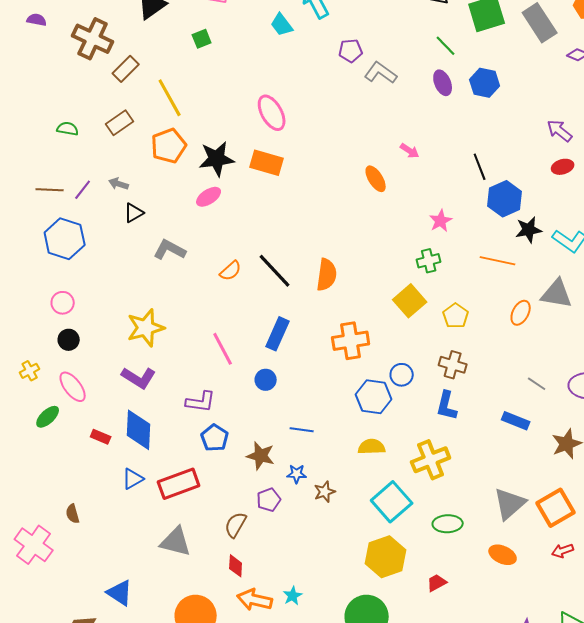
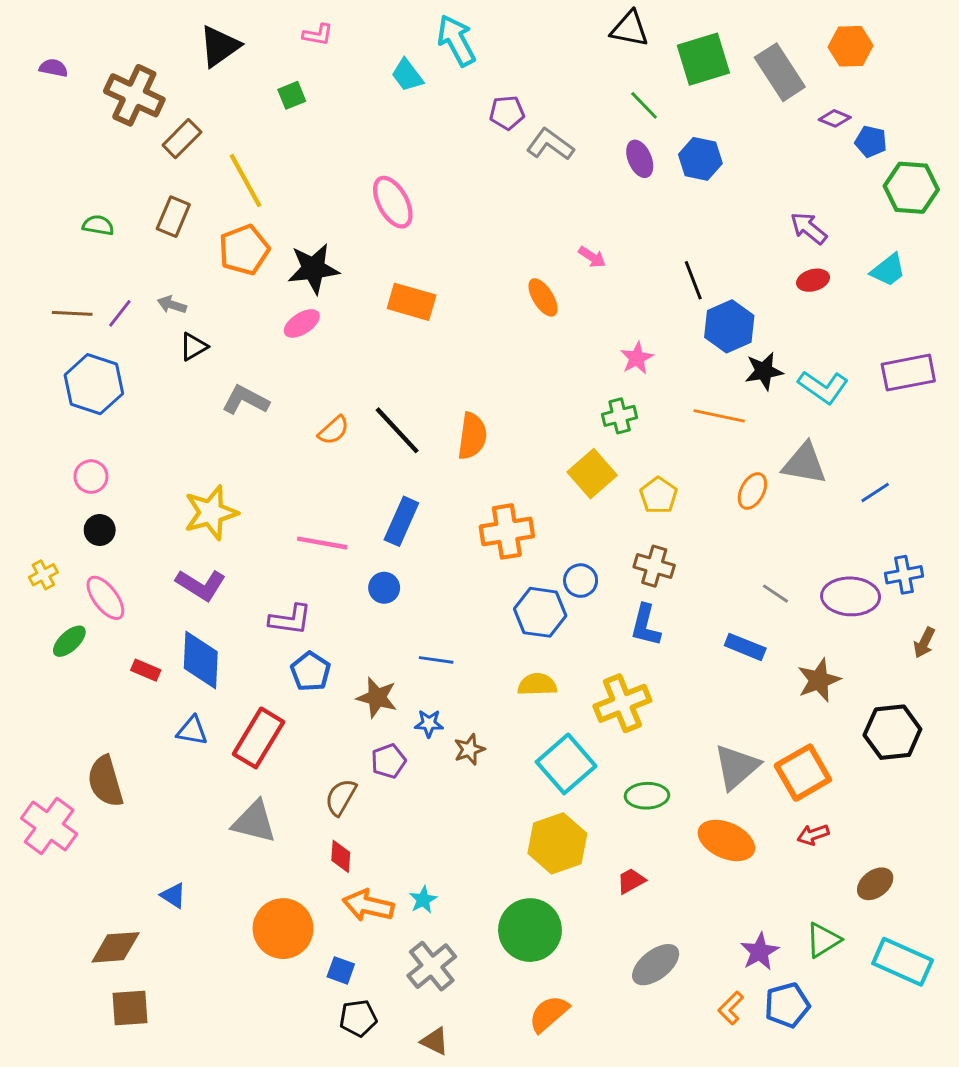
brown rectangle: (120, 123) -> (173, 217), turned -32
orange rectangle: (267, 163) -> (412, 302), moved
pink line: (223, 349) -> (322, 543), turned -52
blue triangle: (133, 479) -> (192, 731), turned 40
red rectangle: (179, 484) -> (258, 738), turned -39
brown semicircle: (73, 514) -> (105, 781), size x1.8
orange ellipse: (503, 555) -> (726, 840), size x1.4
blue triangle: (120, 593) -> (173, 895), size x0.7

